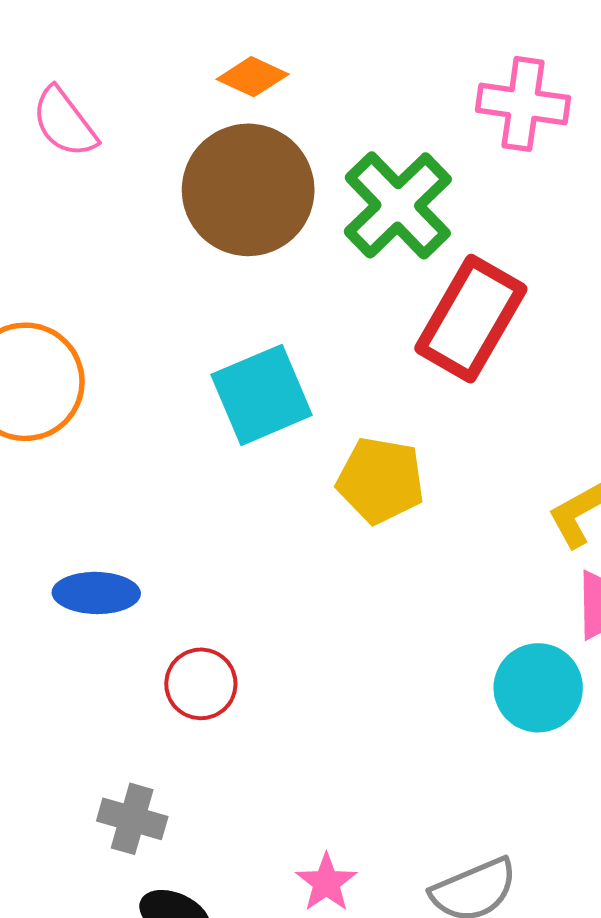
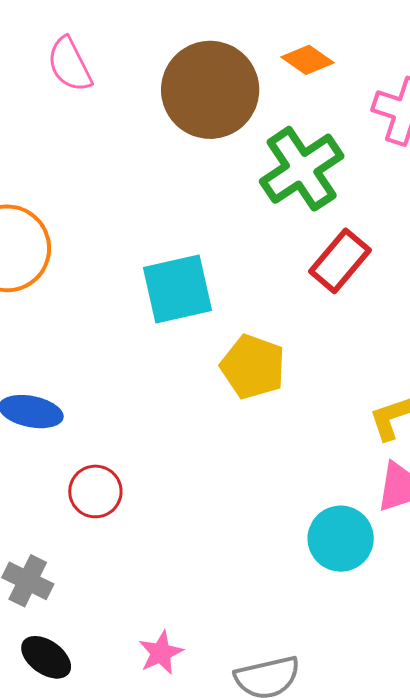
orange diamond: (253, 77) -> (308, 60), moved
brown circle: (248, 190) -> (210, 90), moved
red rectangle: (471, 319) -> (340, 261), size x0.7

